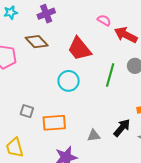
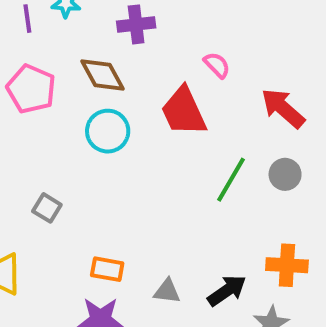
pink semicircle: (104, 20) -> (217, 65), moved
cyan circle: (69, 81) -> (108, 131), moved
orange rectangle: (54, 123) -> (107, 269), moved, size x0.7

